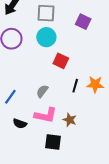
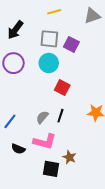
purple square: (83, 22) -> (71, 44), moved
black line: (75, 86) -> (60, 116), moved
brown star: (70, 120) -> (69, 157), moved

